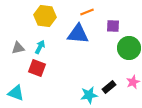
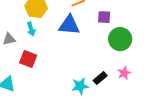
cyan arrow: (40, 47) -> (31, 29), moved, turned 136

